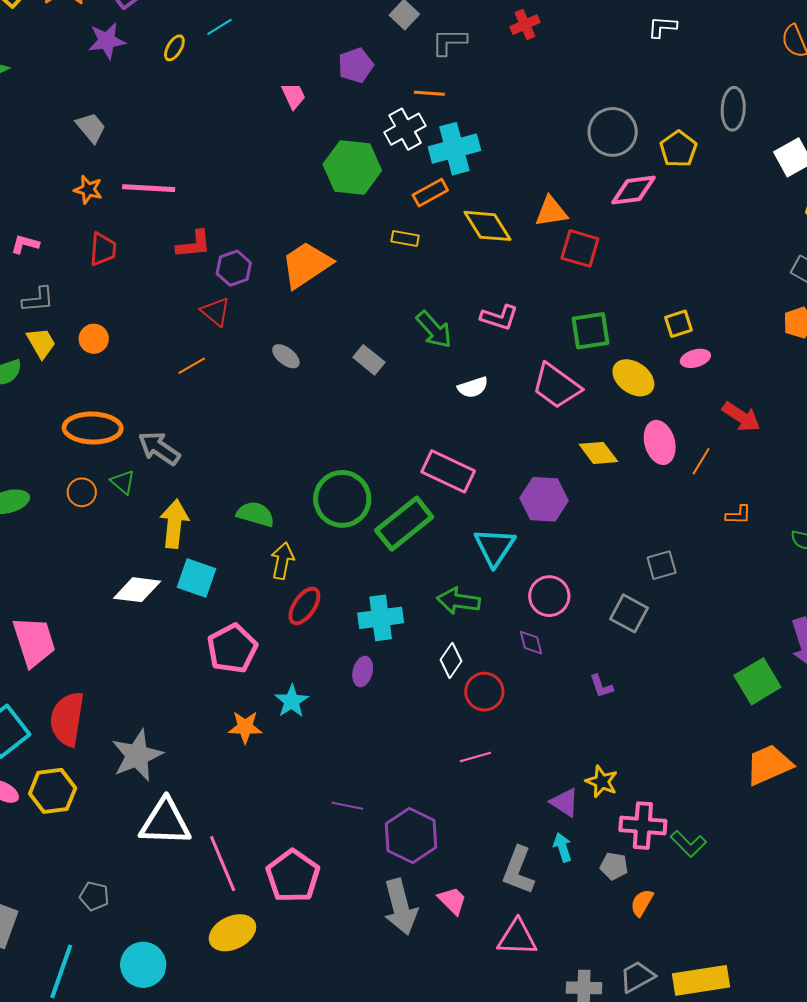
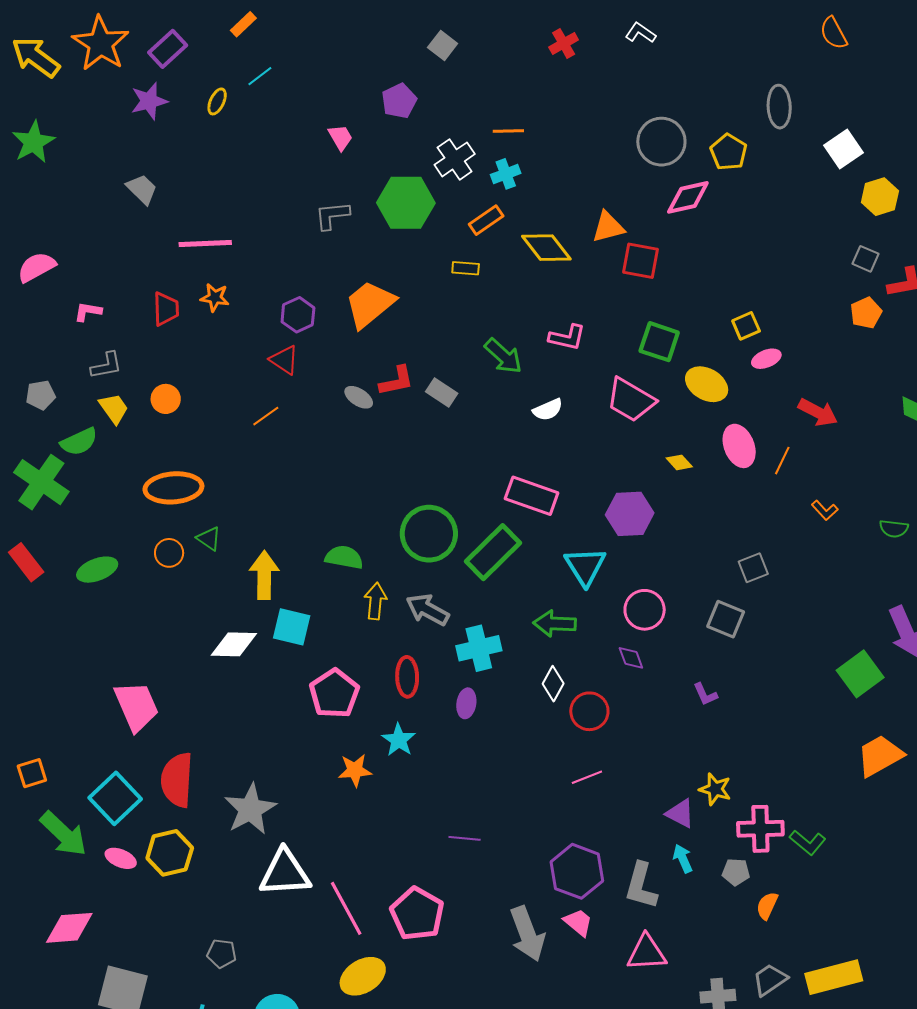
white L-shape: (662, 27) -> (641, 33), moved, turned 36
gray L-shape: (449, 42) -> (332, 215), moved
orange line: (429, 93) -> (508, 131), moved
cyan cross: (454, 149) -> (506, 174), size x0.6
orange star: (88, 190) -> (215, 298), moved
red L-shape: (194, 244) -> (397, 381), moved
green square: (590, 331) -> (659, 342), turned 33
gray arrow: (159, 448) -> (428, 610), moved
yellow diamond: (598, 453) -> (679, 462), size x0.7
orange L-shape: (738, 515) -> (825, 510), turned 52
red ellipse: (304, 606) -> (407, 677), moved, turned -30
purple hexagon: (411, 836) -> (577, 871), moved

